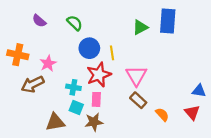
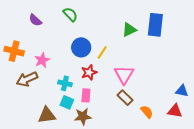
green semicircle: (75, 23) -> (70, 14), moved
yellow line: (112, 53) -> (102, 53), turned 40
red star: (99, 75) -> (89, 72), size x0.7
red triangle: (192, 112) -> (175, 111), turned -42

